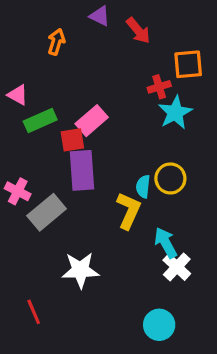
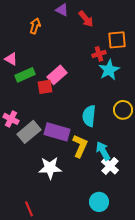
purple rectangle: (82, 170) -> (57, 132), moved, turned -70
yellow circle: (170, 178) -> (123, 110), moved
cyan semicircle: (143, 187) -> (89, 116), size x1.5
yellow L-shape: (129, 211) -> (80, 146), moved
red line: (34, 312) -> (29, 209), moved

